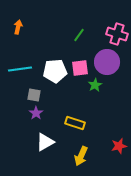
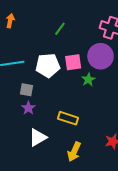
green line: (79, 35) -> (60, 29), moved

